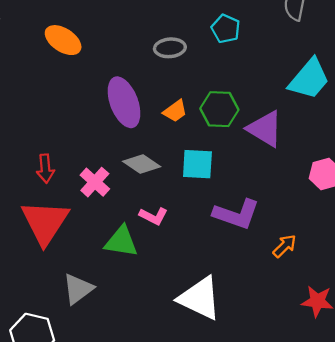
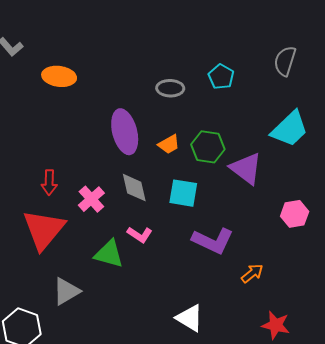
orange ellipse: (63, 40) -> (59, 76), moved, turned -32
gray diamond: (142, 164) -> (134, 188), turned 36
white triangle: (200, 298) -> (190, 318), moved, size x0.7

